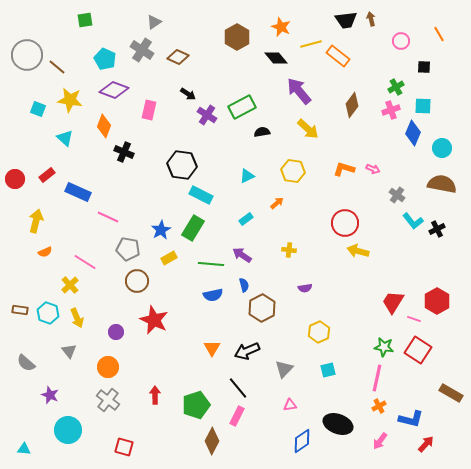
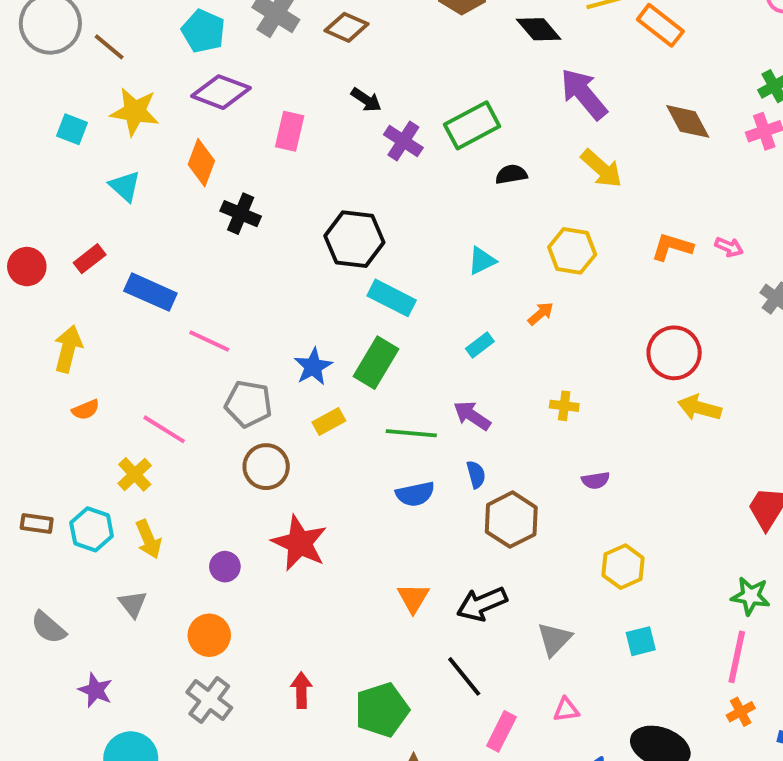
brown diamond: (352, 105) -> (688, 121), turned -65
pink rectangle: (237, 416) -> (501, 731), moved

